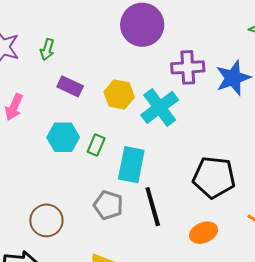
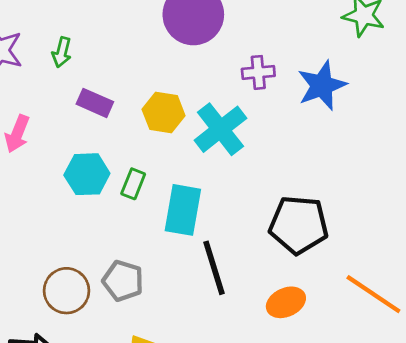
purple cross: (188, 67) -> (258, 72), size x0.7
gray pentagon: (108, 205) -> (123, 281), moved

